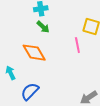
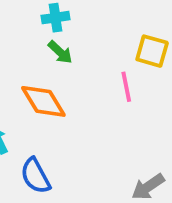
blue semicircle: (30, 91) -> (35, 176), turned -72

